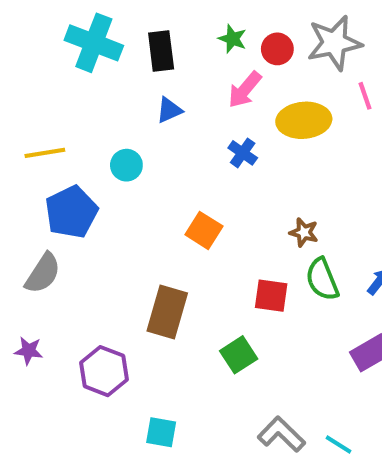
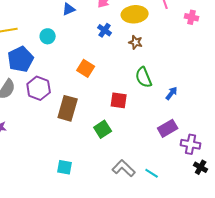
brown star: (304, 232) -> (136, 42), moved
green semicircle: (322, 279) -> (144, 77), moved
purple hexagon: (104, 371) -> (39, 88), moved

